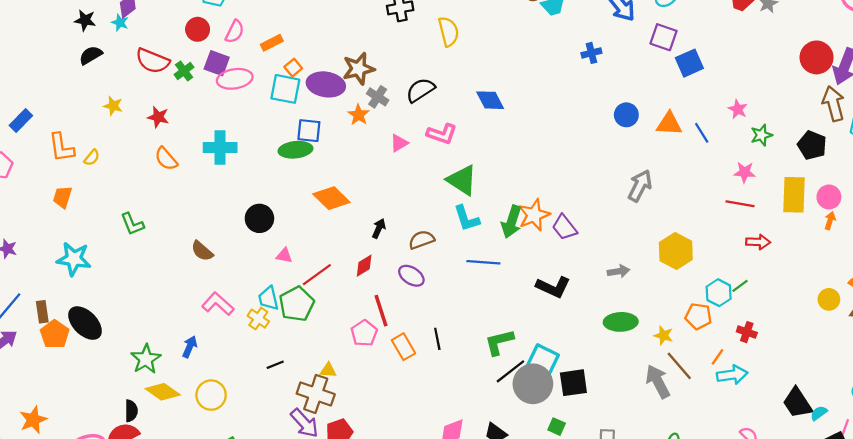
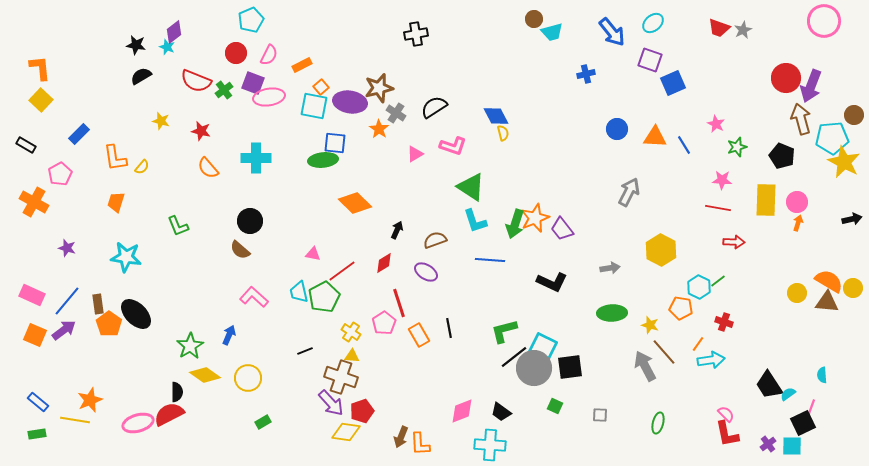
yellow semicircle: (449, 32) -> (503, 133), moved, size x0.6
black circle: (259, 218) -> (250, 221), moved
yellow cross: (258, 319) -> (351, 332), moved

